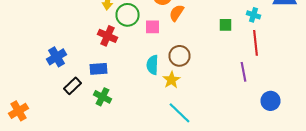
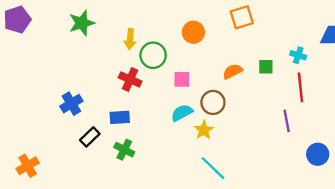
orange semicircle: (176, 13) -> (233, 71), moved, turned 30
pink square: (152, 27) -> (182, 79), moved
cyan semicircle: (152, 65) -> (182, 113), turned 60

